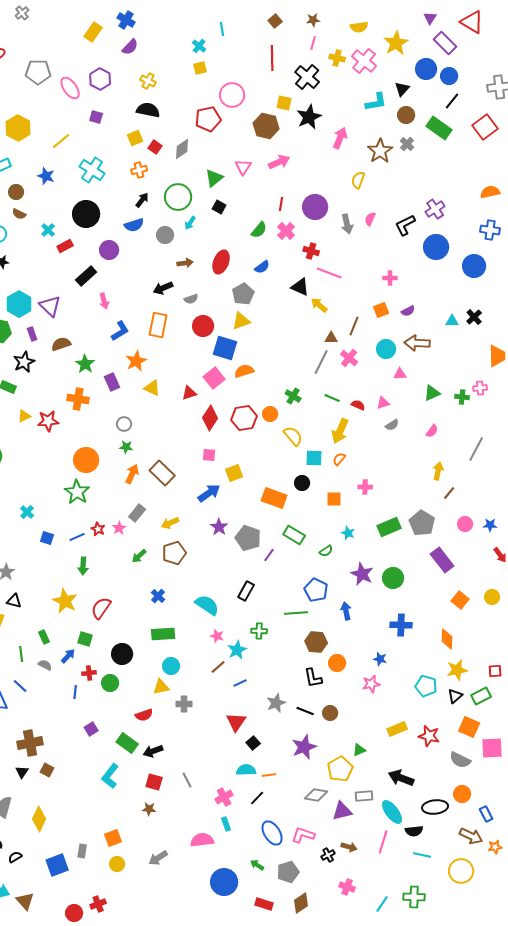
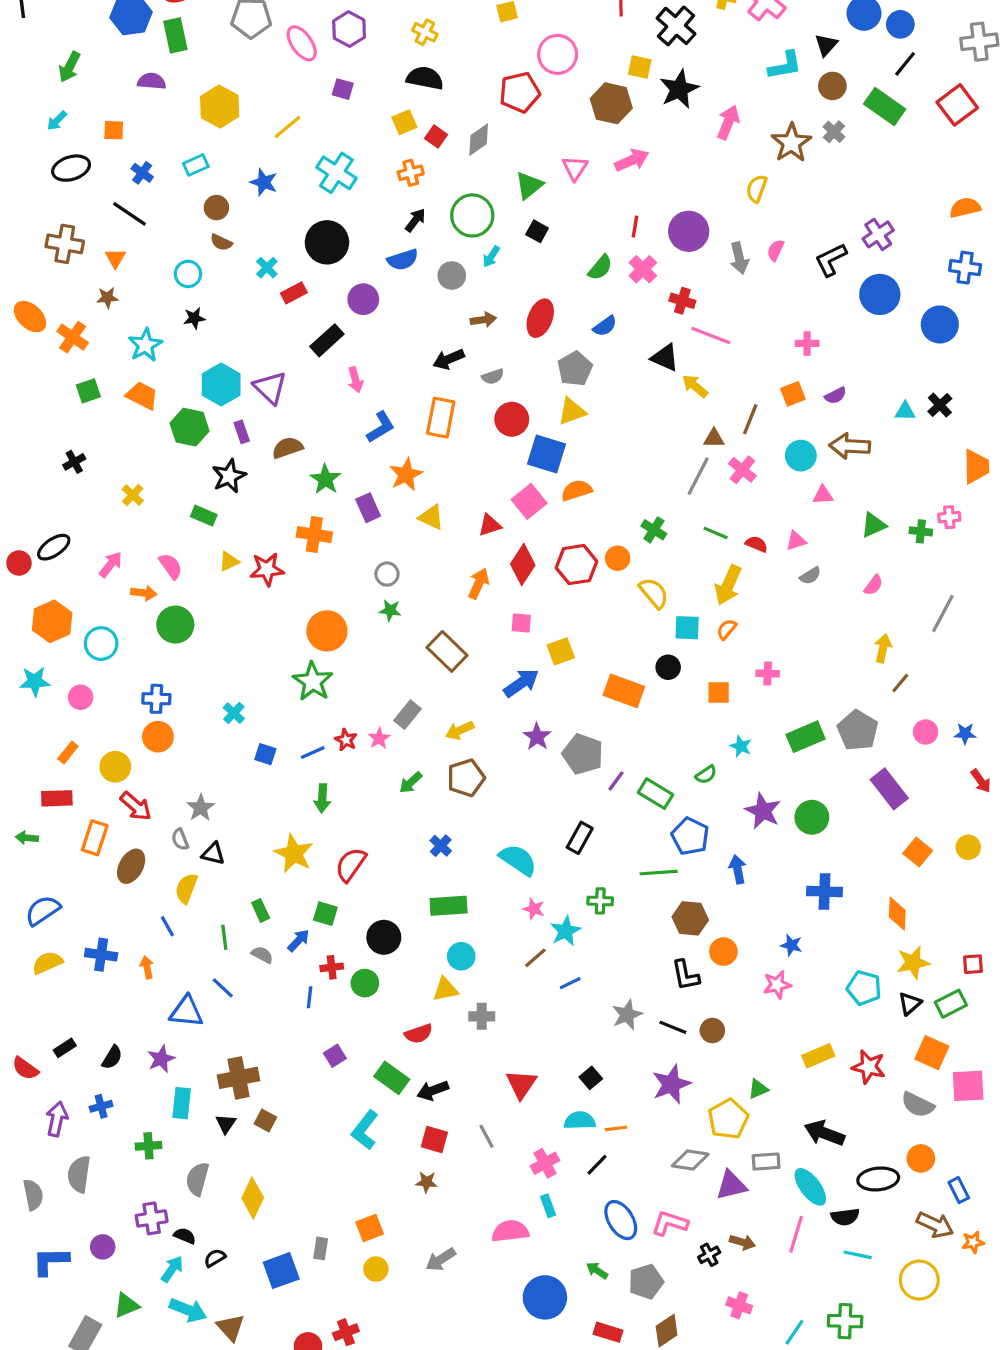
orange arrow: (132, 474) -> (479, 583), moved
green rectangle: (294, 535) -> (655, 794), moved
red triangle: (236, 722) -> (521, 1084), moved

